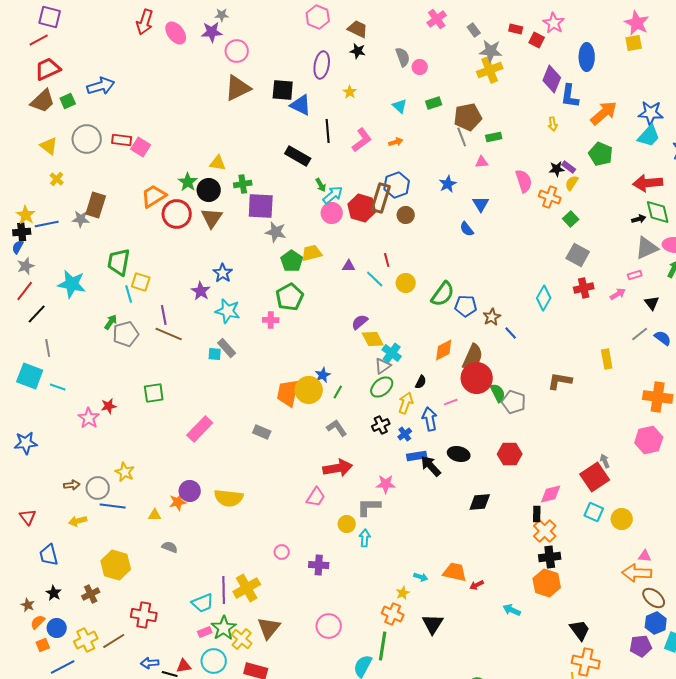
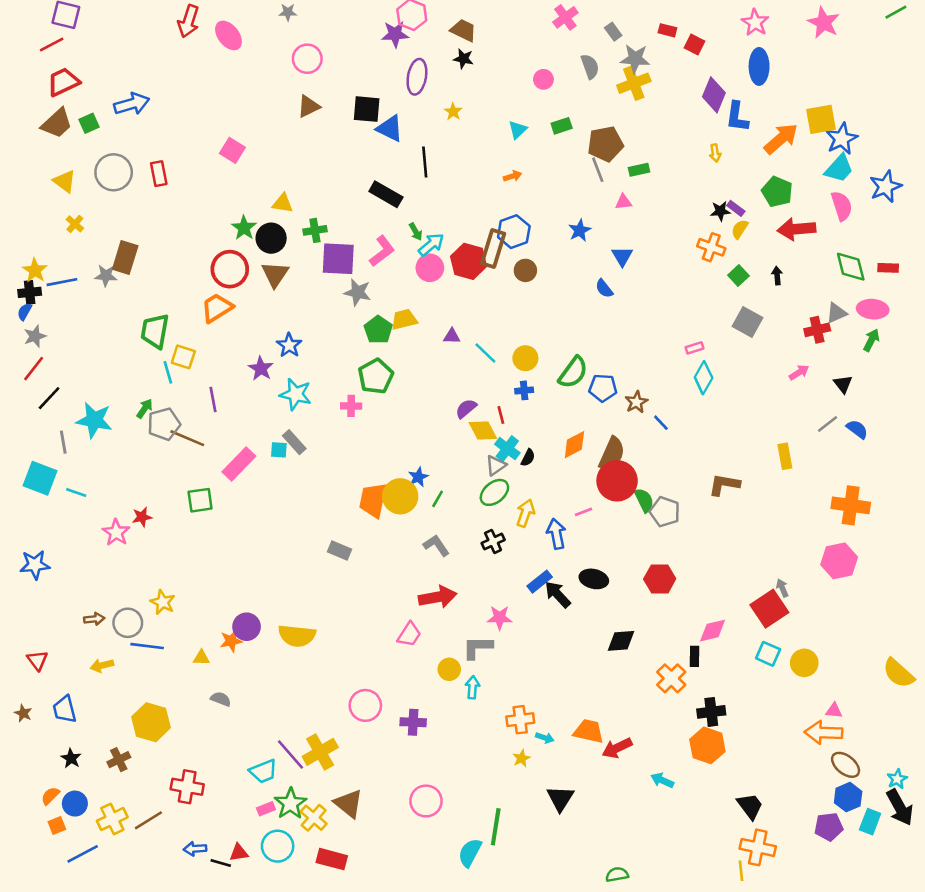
pink star: (554, 23) -> (755, 23), moved
purple star: (212, 32) -> (395, 34), moved
yellow square: (634, 43) -> (821, 119), moved, size x1.4
gray semicircle: (403, 57) -> (590, 66), moved
brown triangle: (238, 88) -> (309, 106), size x0.7
cyan triangle: (400, 106) -> (518, 130), turned 35
blue star: (651, 113) -> (842, 139), turned -30
red rectangle: (122, 140) -> (159, 174), turned 72
pink L-shape: (362, 140) -> (382, 251), moved
pink square: (141, 147) -> (232, 150), moved
pink semicircle: (524, 181) -> (842, 206), moved
red arrow: (648, 183) -> (796, 229), moved
orange trapezoid: (154, 196) -> (217, 308), moved
black arrow: (639, 219) -> (777, 276), moved, turned -80
gray triangle: (647, 248) -> (836, 313), size x0.7
red line: (387, 260) -> (501, 415), moved
pink rectangle: (635, 275) -> (695, 348), moved
cyan star: (72, 284) -> (94, 420), moved
red cross: (584, 288) -> (817, 330), moved
brown line: (169, 334) -> (187, 438), moved
black semicircle: (421, 382) -> (528, 458), moved
pink rectangle: (200, 429) -> (239, 464), moved
blue cross: (405, 434) -> (524, 390), moved, turned 32
blue rectangle: (417, 456) -> (540, 582), turned -30
orange cross: (545, 531) -> (671, 678), moved
pink circle: (282, 552) -> (365, 705), size x1.6
red arrow: (477, 585) -> (617, 748), size x1.6
purple line: (224, 590) -> (290, 754), turned -40
brown star: (28, 605) -> (23, 713), moved
orange cross: (393, 614) -> (520, 720), moved, turned -30
brown triangle: (269, 628) -> (349, 804), turned -30

